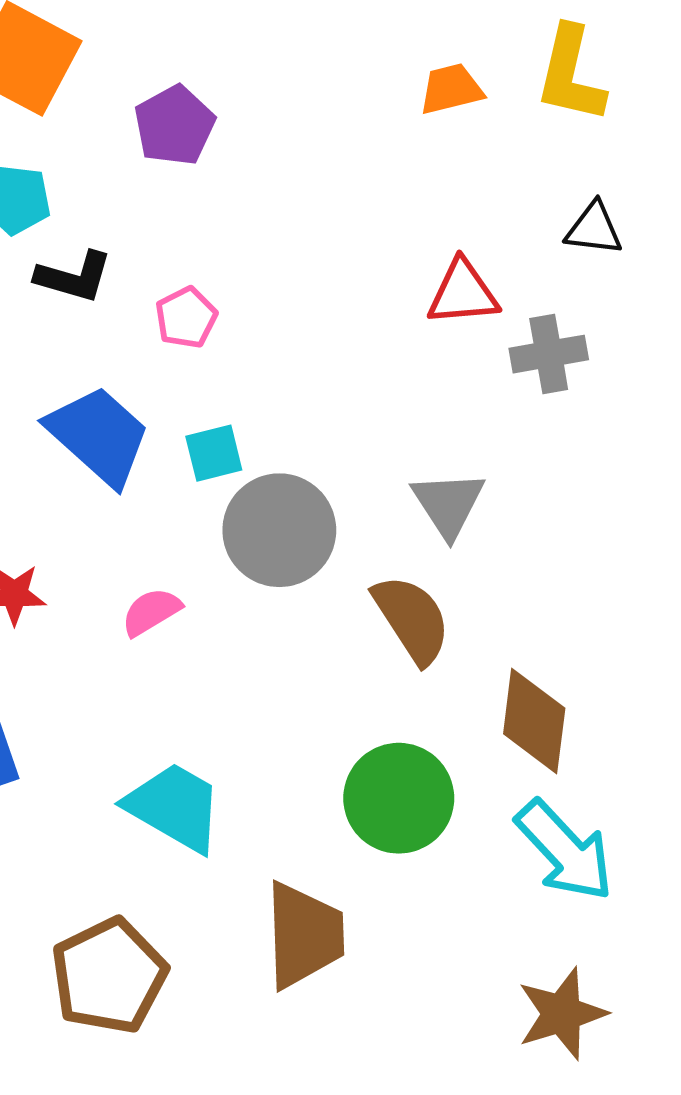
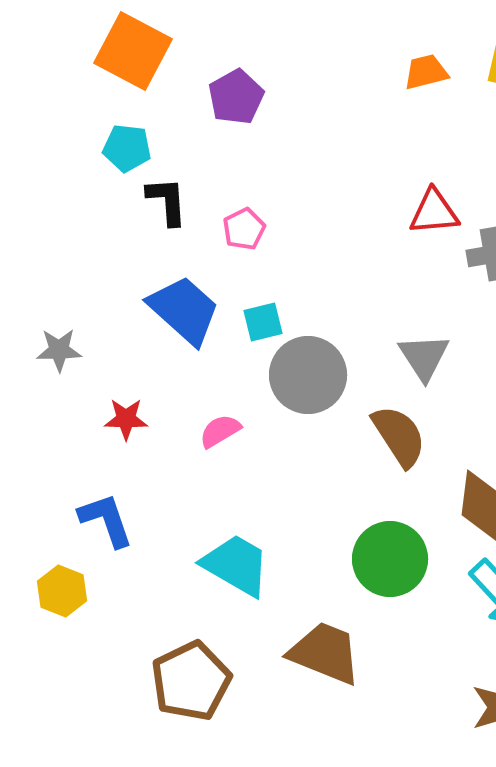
black L-shape: (74, 277) -> (167, 201), turned -110
brown trapezoid: (304, 935) -> (325, 653), turned -66

